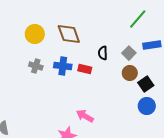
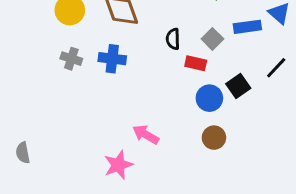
red rectangle: (85, 69) -> (196, 63), moved
brown circle: (130, 73) -> (214, 138), moved
blue circle: (147, 106) -> (209, 98), moved

